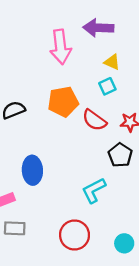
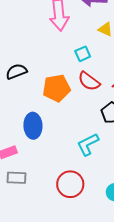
cyan square: (107, 86) -> (83, 54), moved
orange pentagon: (63, 102) -> (56, 88), moved

